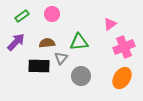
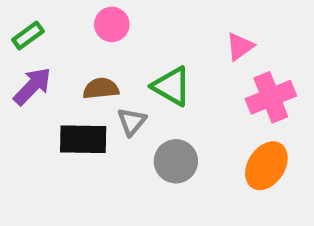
green rectangle: (22, 16) -> (28, 35), moved
green triangle: (79, 42) -> (171, 86), turned 36

